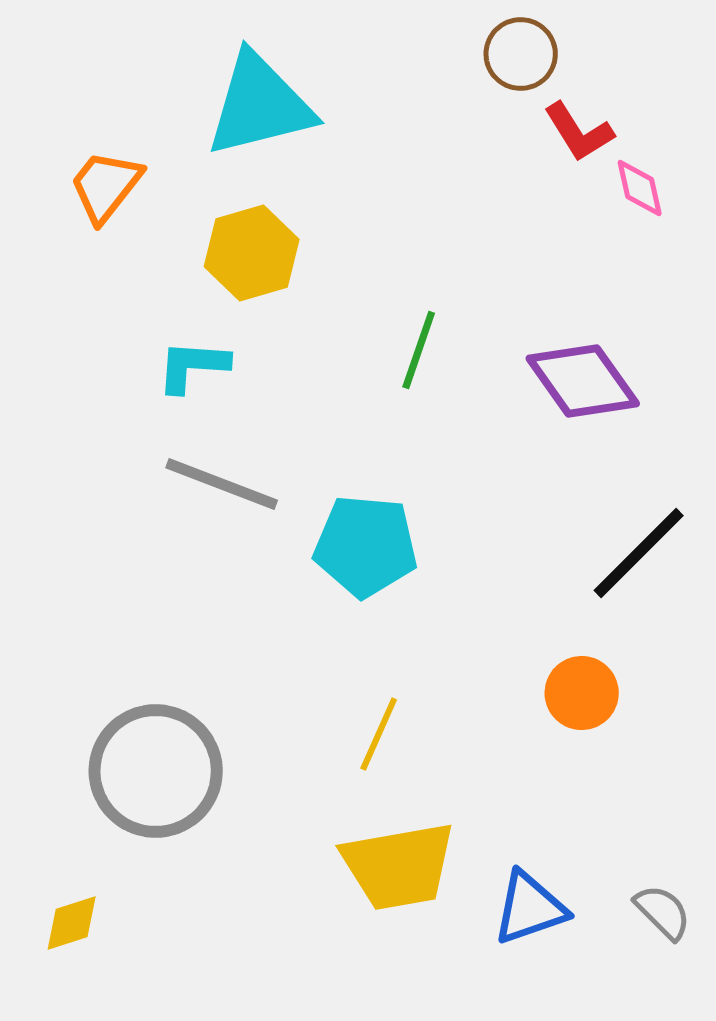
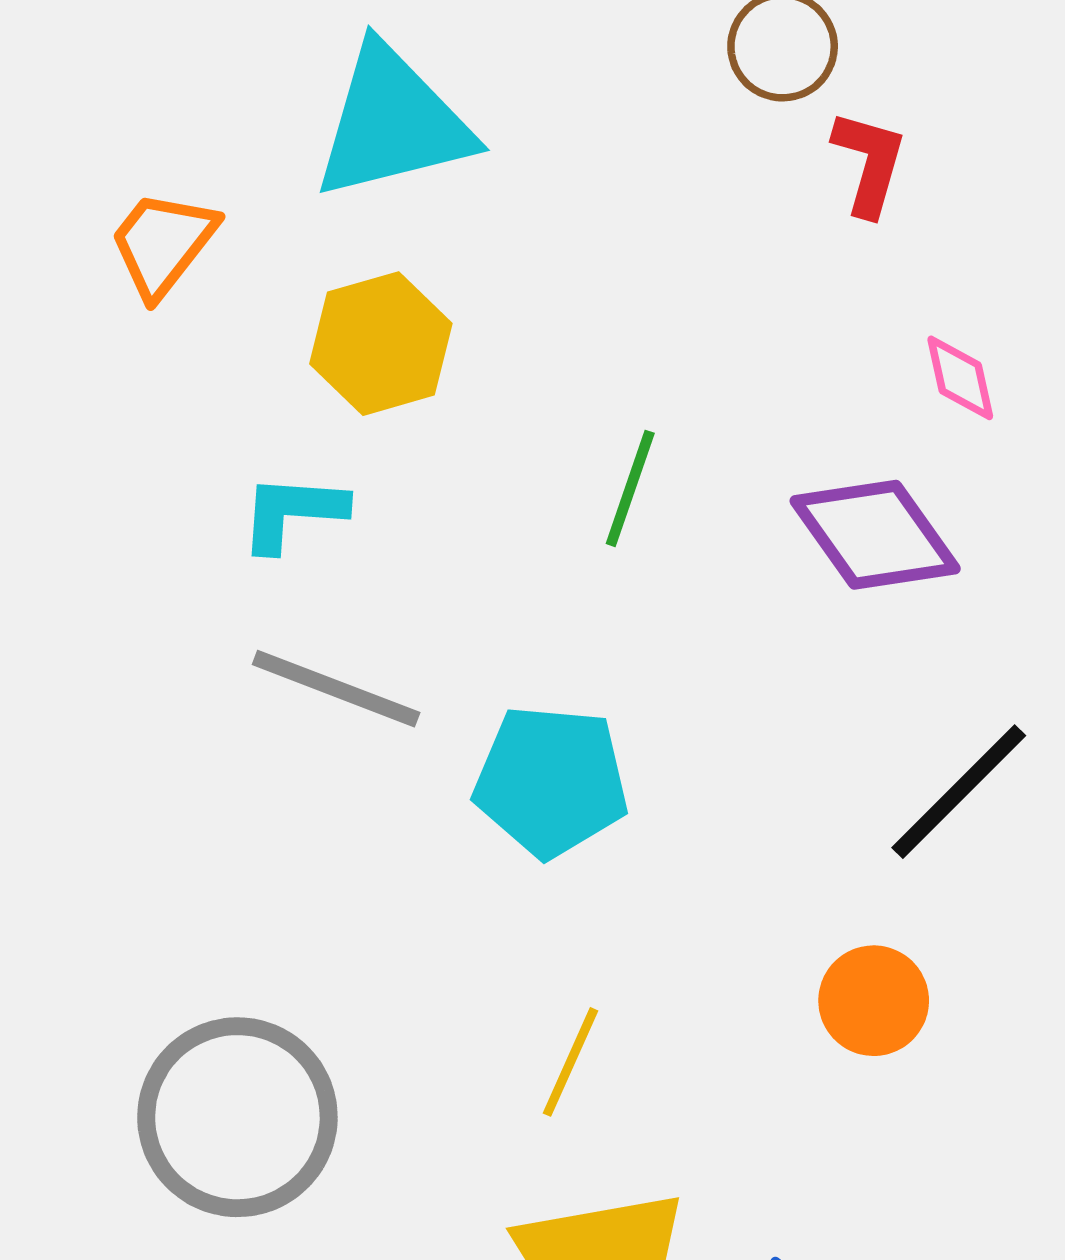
red L-shape: (579, 132) -> (869, 163), turned -132
pink diamond: (640, 188) -> (960, 378), moved

